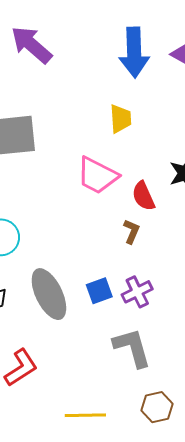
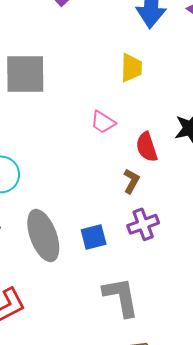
pink trapezoid: (97, 176) -> (103, 122), size x0.6
purple cross: (137, 292) -> (143, 224), moved

